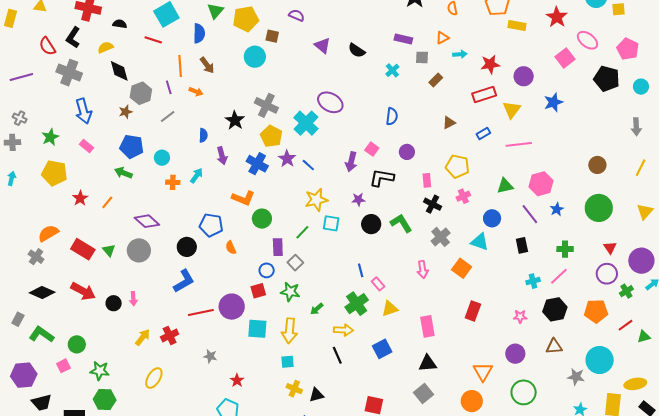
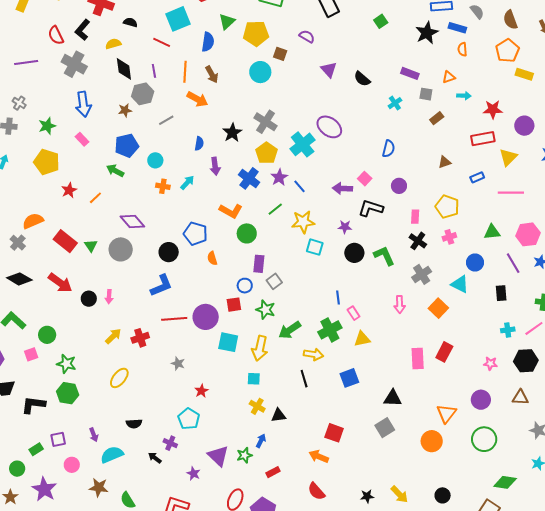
purple line: (169, 87) -> (154, 71), moved
orange arrow: (196, 92) -> (197, 99), size x1.5
blue pentagon: (132, 147) -> (127, 146), turned -30
purple arrow: (351, 162) -> (342, 188), turned 72
green line: (302, 232) -> (275, 209), moved
green arrow: (317, 309) -> (290, 330), size x1.6
pink rectangle: (427, 326) -> (418, 358), moved

